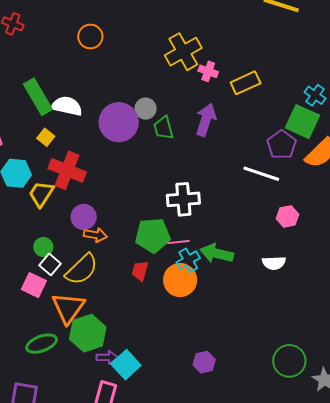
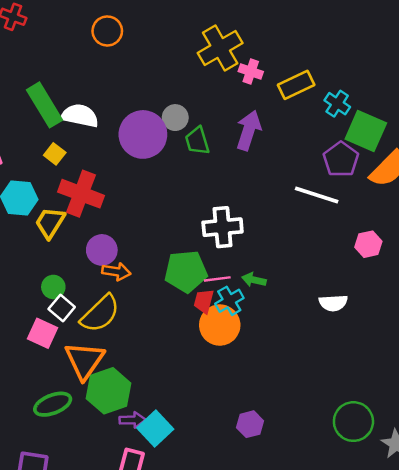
cyan cross: (315, 95) -> (337, 104), moved
pink hexagon: (288, 216) -> (368, 244), moved
green arrow: (217, 253) -> (254, 280), moved, size x0.6
red trapezoid: (140, 271) -> (204, 301), moved

